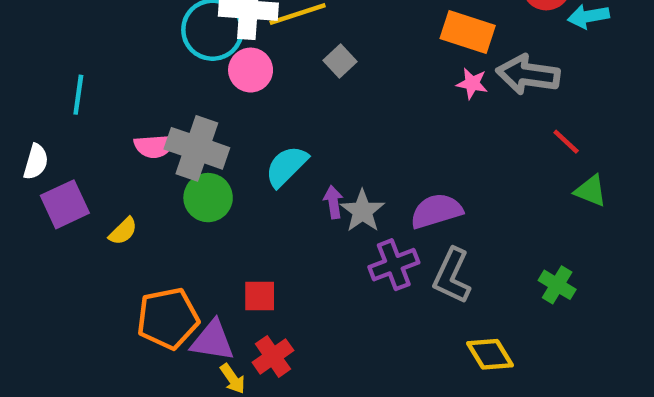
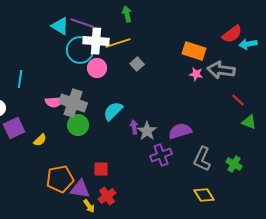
gray L-shape: (452, 276) -> (202, 159), moved

